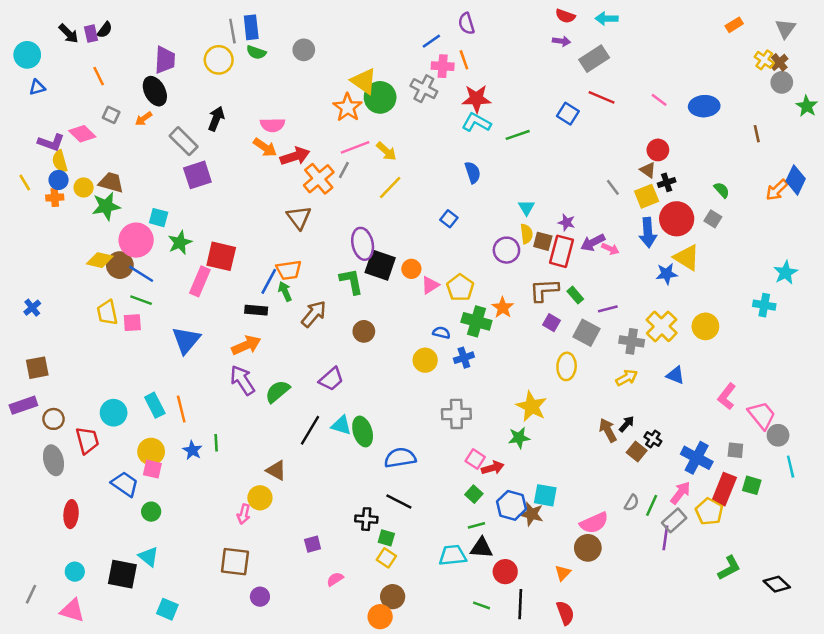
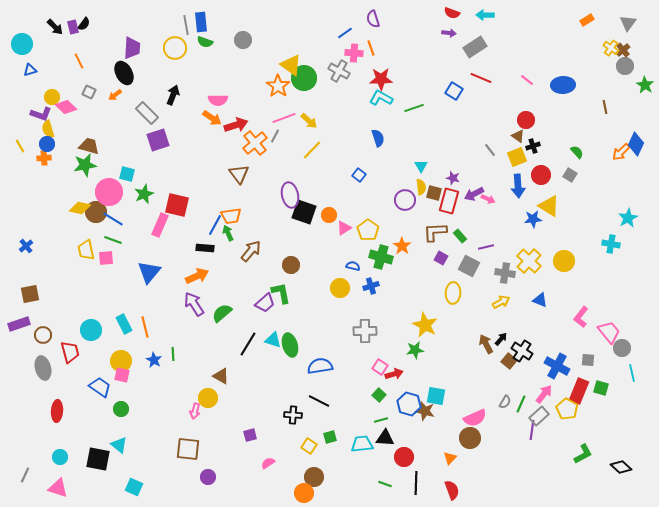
yellow circle: (84, 187) -> (52, 97), moved
red circle: (677, 219) -> (541, 175), size x0.7
green L-shape: (351, 281) -> (281, 293), moved
black cross: (653, 439) -> (522, 351), size x1.5
green square: (386, 538) -> (330, 437), moved, turned -32

